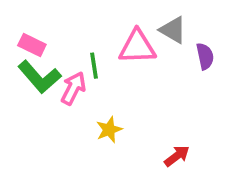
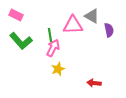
pink rectangle: (32, 45) -> (16, 15), moved
pink arrow: (73, 88) -> (53, 48), moved
red arrow: (177, 156) -> (94, 83), turned -136

